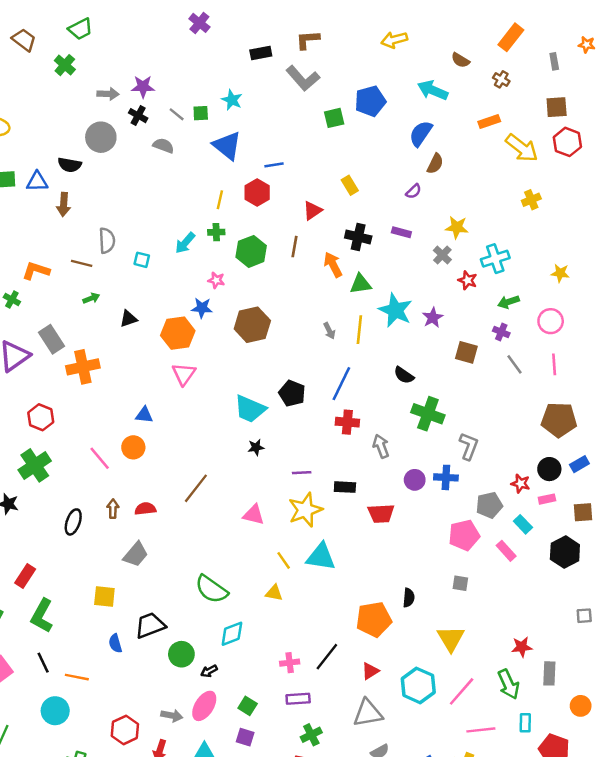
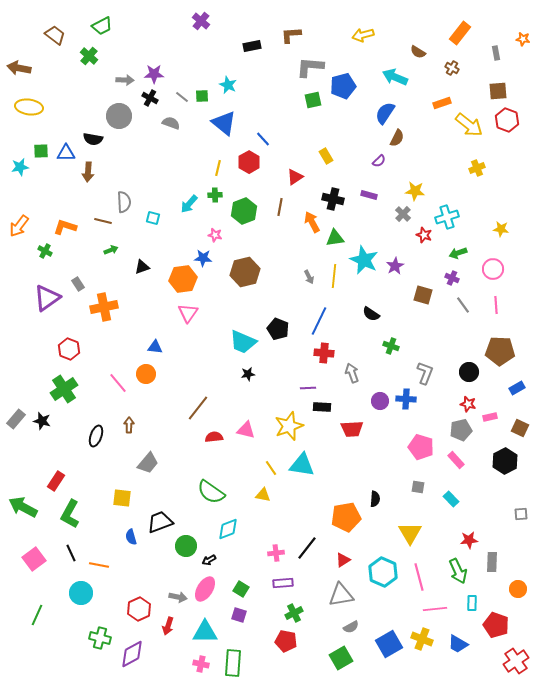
gray L-shape: (303, 78) -> (310, 67), moved, turned 136
blue line: (274, 165) -> (263, 139), turned 56
gray rectangle: (52, 339) -> (78, 284), size x0.6
green cross: (428, 414) -> (391, 346), size x0.6
black circle: (549, 469) -> (469, 372), moved
purple line: (302, 473) -> (308, 388), moved
gray pentagon: (489, 505) -> (461, 430), moved
red semicircle: (145, 509) -> (214, 437), moved
brown square: (583, 512) -> (520, 428), turned 30
cyan rectangle: (523, 524) -> (451, 499), moved
pink pentagon: (464, 535) -> (421, 447), turned 30
pink line: (462, 691) -> (419, 577), turned -56

